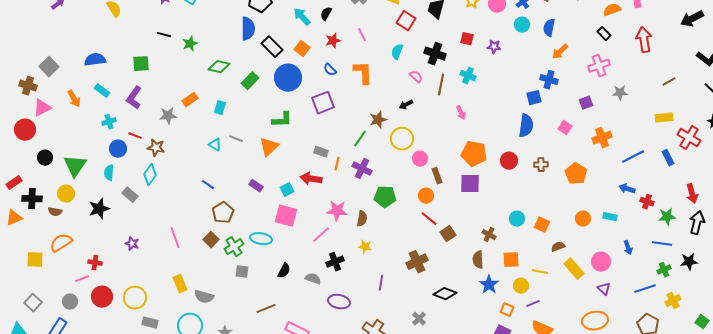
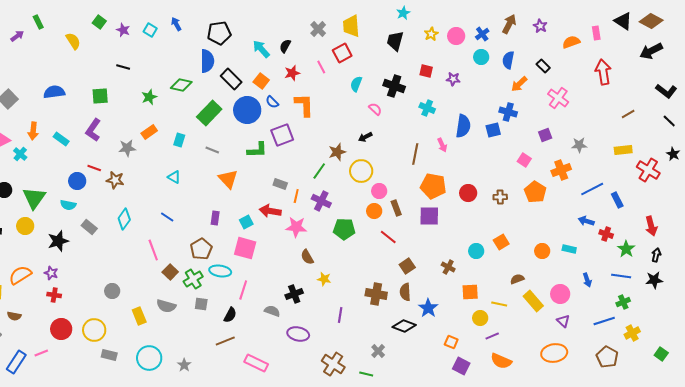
red square: (406, 21) -> (342, 53), moved, turned 30
black rectangle: (604, 34) -> (543, 66), moved
green star: (190, 44) -> (149, 97), moved
pink cross: (599, 66) -> (558, 98), turned -35
green diamond: (219, 67) -> (181, 85), moved
blue semicircle: (330, 70) -> (272, 102), moved
orange L-shape: (363, 73) -> (304, 105), moved
green rectangle: (250, 81) -> (209, 113), size x1.4
brown line: (441, 85) -> (415, 154), moved
cyan rectangle: (102, 91) -> (61, 139), moved
gray star: (620, 93) -> (579, 145), moved
orange arrow: (74, 99) -> (33, 131), turned 36
pink arrow: (461, 113) -> (442, 145), moved
green L-shape: (282, 120) -> (257, 150), moved
cyan cross: (109, 122) -> (20, 154), moved, turned -32
blue semicircle: (526, 126) -> (463, 126), moved
gray line: (236, 139) -> (212, 150), moved
orange triangle: (269, 147) -> (228, 179), turned -30
blue rectangle: (668, 158) -> (617, 200), moved
cyan semicircle: (109, 173) -> (68, 205), turned -84
orange pentagon: (576, 174) -> (535, 192), moved
cyan diamond: (150, 175) -> (124, 219), moved
purple rectangle: (256, 186) -> (215, 218), turned 64
orange circle: (426, 196) -> (374, 211), moved
pink star: (337, 211) -> (296, 227), moved
brown semicircle: (55, 212) -> (14, 316), moved
brown pentagon: (223, 213) -> (201, 249), moved
green star: (667, 217) -> (626, 249), turned -30
brown semicircle: (362, 219) -> (307, 257), moved, turned 140
red line: (429, 219) -> (388, 237), moved
black arrow: (697, 223) -> (656, 255), size x0.6
orange square: (542, 225) -> (501, 242), moved, turned 35
pink line: (321, 235) -> (243, 290), moved, turned -30
pink line: (175, 238) -> (153, 250), moved
purple star: (132, 244) -> (51, 273), moved
brown semicircle: (478, 260) -> (405, 292), moved
brown cross: (417, 262) -> (376, 294), turned 35
black star: (689, 262) -> (654, 280), moved
black semicircle: (284, 271) -> (230, 315), moved
pink line: (82, 279) -> (41, 353), moved
blue star: (489, 285) -> (428, 308), moved
gray semicircle: (204, 297) -> (166, 306), moved
gray circle: (70, 302) -> (112, 291), moved
orange square: (507, 310) -> (451, 342), moved

